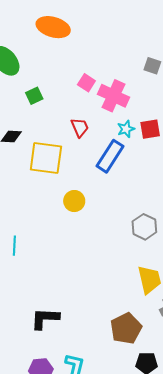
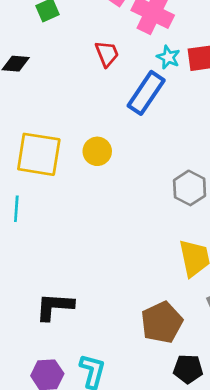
cyan star: (126, 129) -> (168, 57), turned -30
yellow square: (46, 158) -> (39, 154), moved

